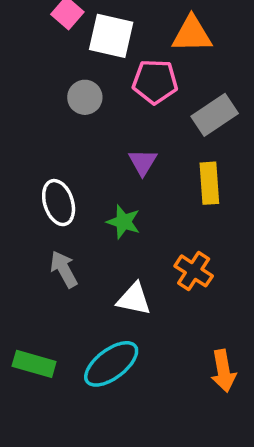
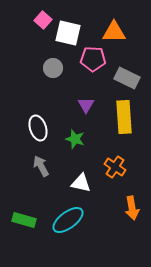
gray rectangle: (215, 115) -> (127, 78), turned 60
yellow rectangle: (209, 183) -> (124, 117), size x1.4
orange arrow: (223, 371) -> (132, 208), moved

